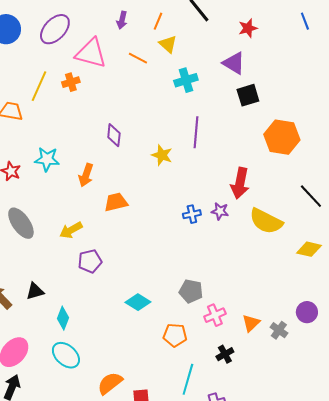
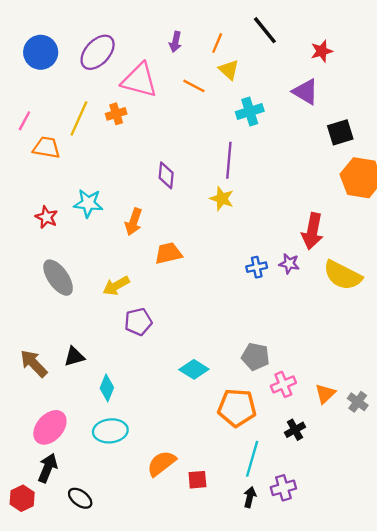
black square: (248, 95) -> (340, 132), moved
purple line: (196, 132) -> (229, 160), moved
orange pentagon: (175, 335) -> (237, 408), size x1.4
cyan ellipse: (66, 355) -> (110, 431), turned -48

